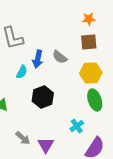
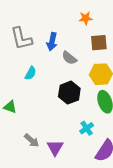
orange star: (89, 19) -> (86, 18), moved
blue arrow: (38, 59) -> (52, 42), moved
black hexagon: (43, 97) -> (69, 93), moved

